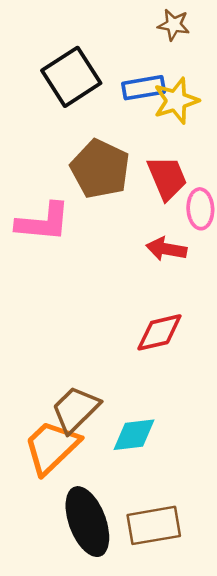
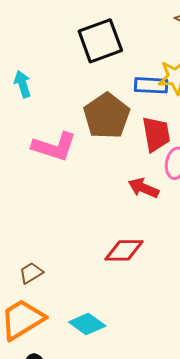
blue rectangle: (144, 88) -> (151, 85), moved
brown trapezoid: (75, 409) -> (31, 273), moved, size x0.6
cyan diamond: (134, 435) -> (87, 324), turned 30

